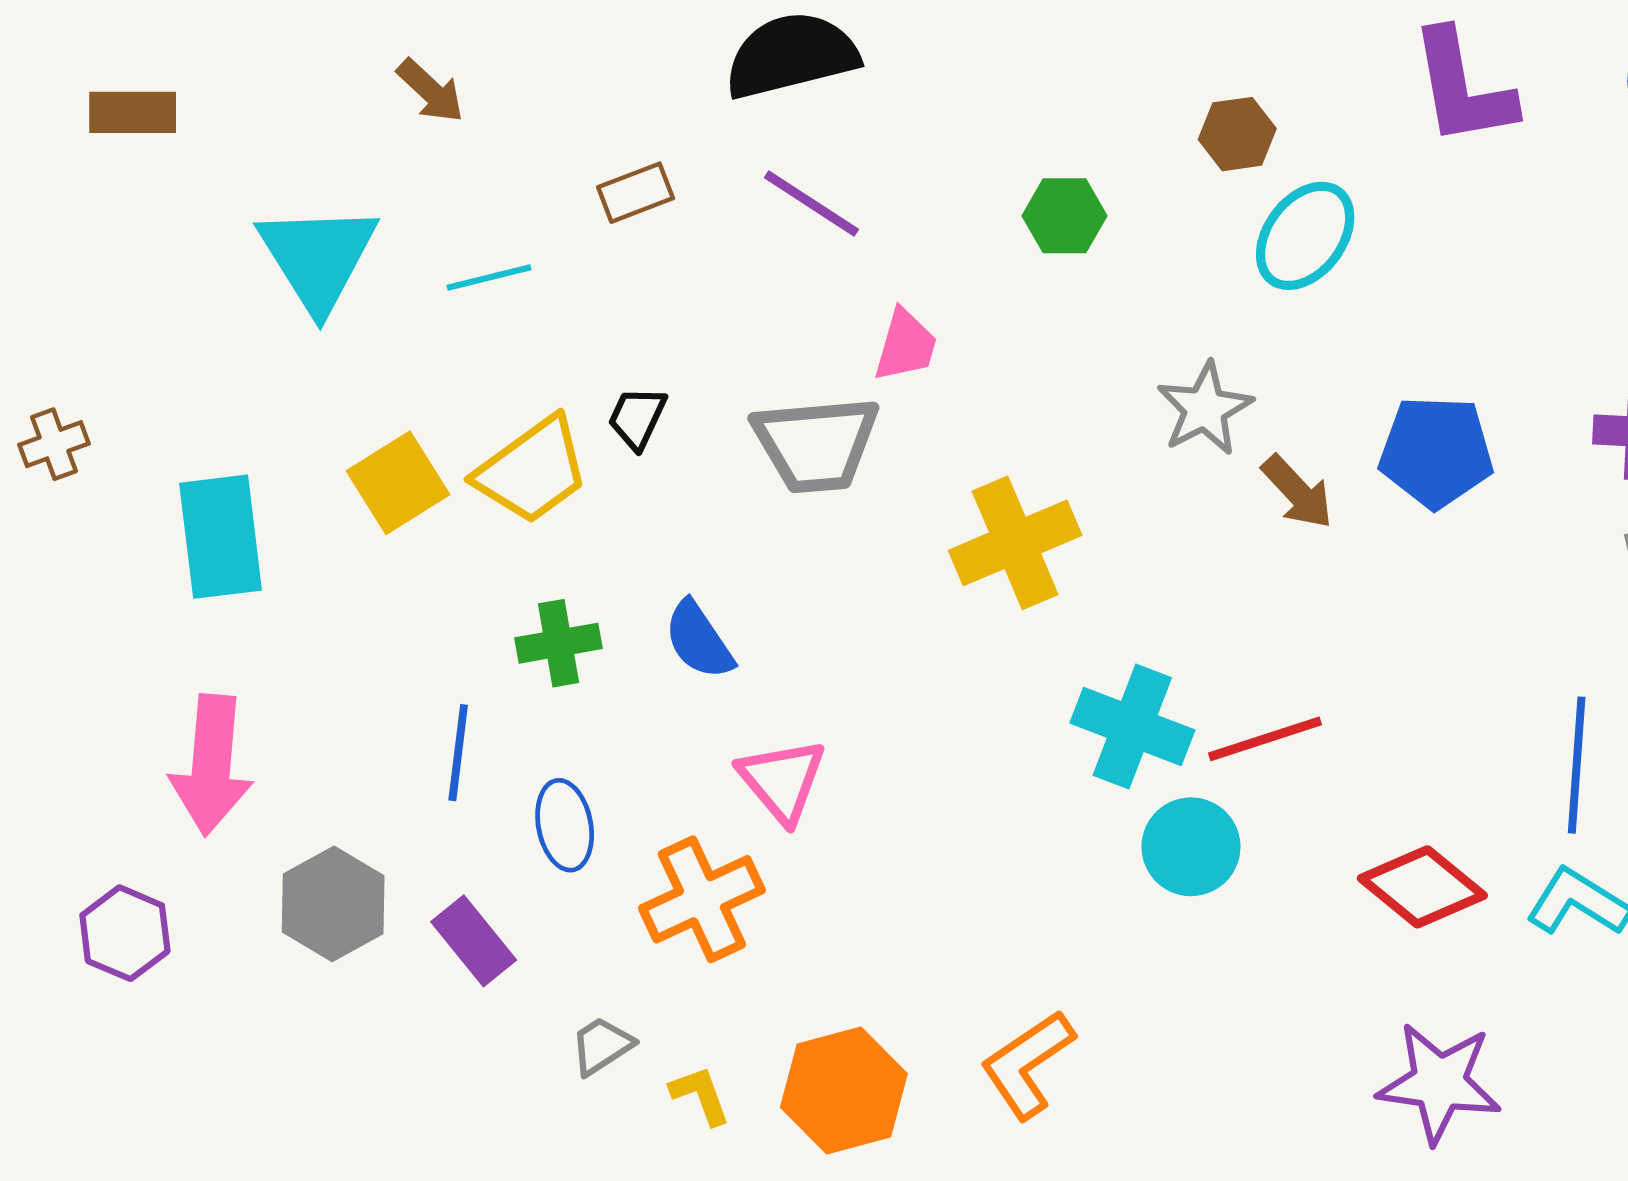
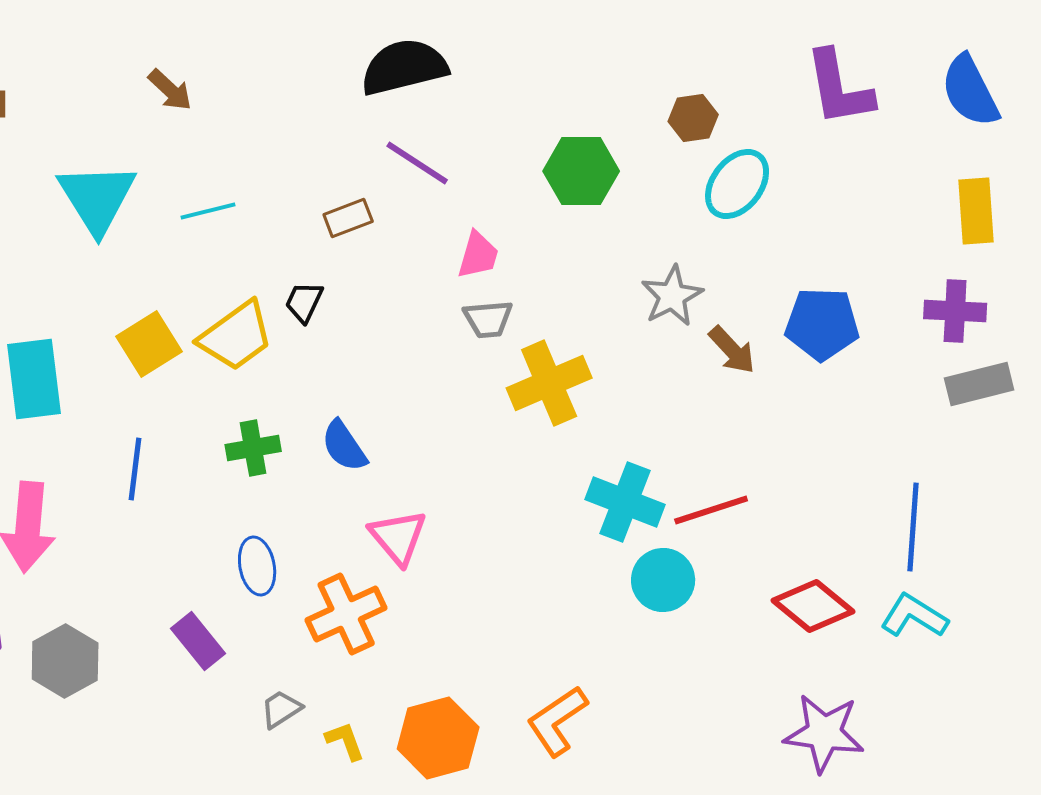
brown rectangle: (636, 193) -> (348, 218), moved
green hexagon: (1064, 216) -> (581, 171), size x1.4
gray trapezoid: (816, 444) -> (488, 319), moved, size x0.6
blue line: (458, 753) -> (135, 469), moved
gray hexagon: (333, 904) -> (65, 661), moved

